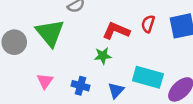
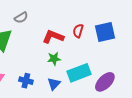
green star: (103, 56) -> (54, 59), moved
cyan rectangle: (148, 77) -> (79, 73), turned -35

